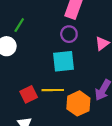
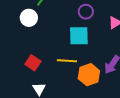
red square: (29, 94) -> (33, 63), moved, turned -35

